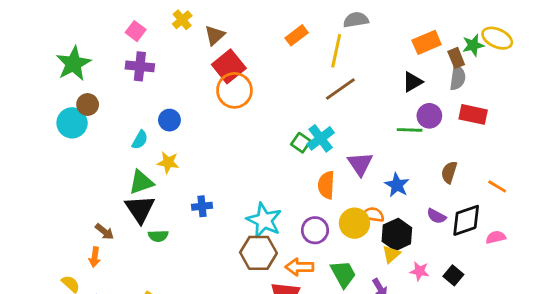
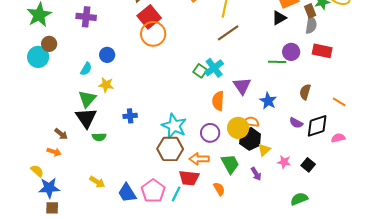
black triangle: (412, 82) -> (279, 18), moved
green triangle: (141, 182) -> (87, 99), turned -30
black hexagon: (397, 234) -> (250, 139), moved
orange arrow: (95, 257) -> (54, 152), turned -80

